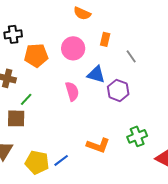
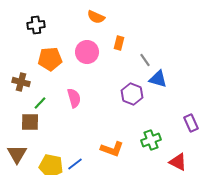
black cross: (13, 34) -> (36, 25), moved
blue triangle: (96, 74) -> (158, 79), moved
pink semicircle: (72, 91) -> (74, 98), moved

